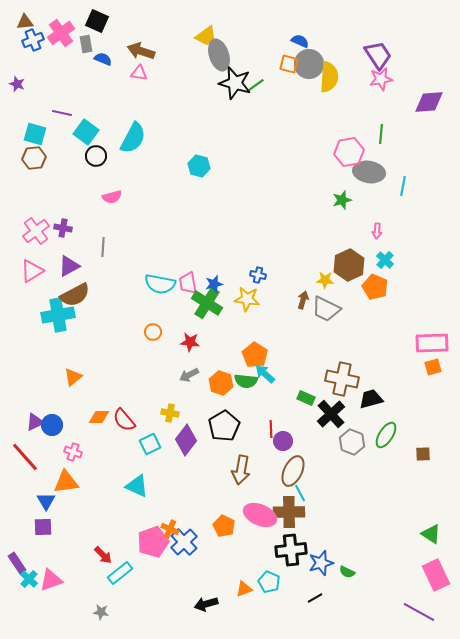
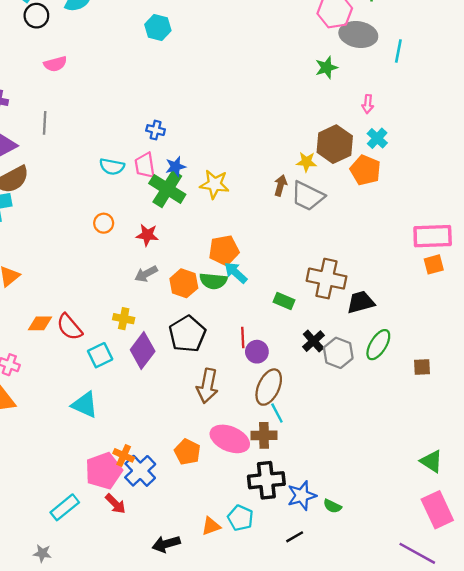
blue cross: (258, 275) -> (156, 130), moved
cyan semicircle: (160, 284) -> (112, 167), size x0.7
orange pentagon: (255, 355) -> (224, 250), turned 30
black cross: (331, 414) -> (314, 341), moved, size x0.7
brown cross: (289, 512) -> (264, 435), size x0.7
red arrow: (103, 555) -> (115, 504), moved

